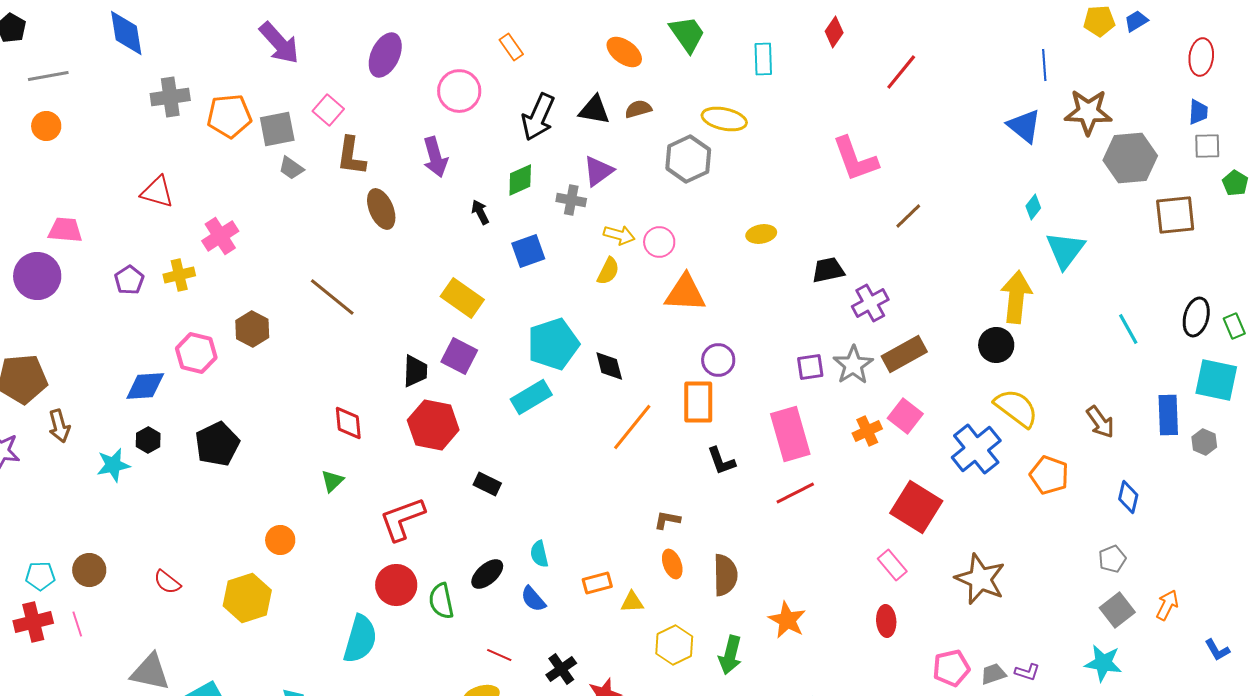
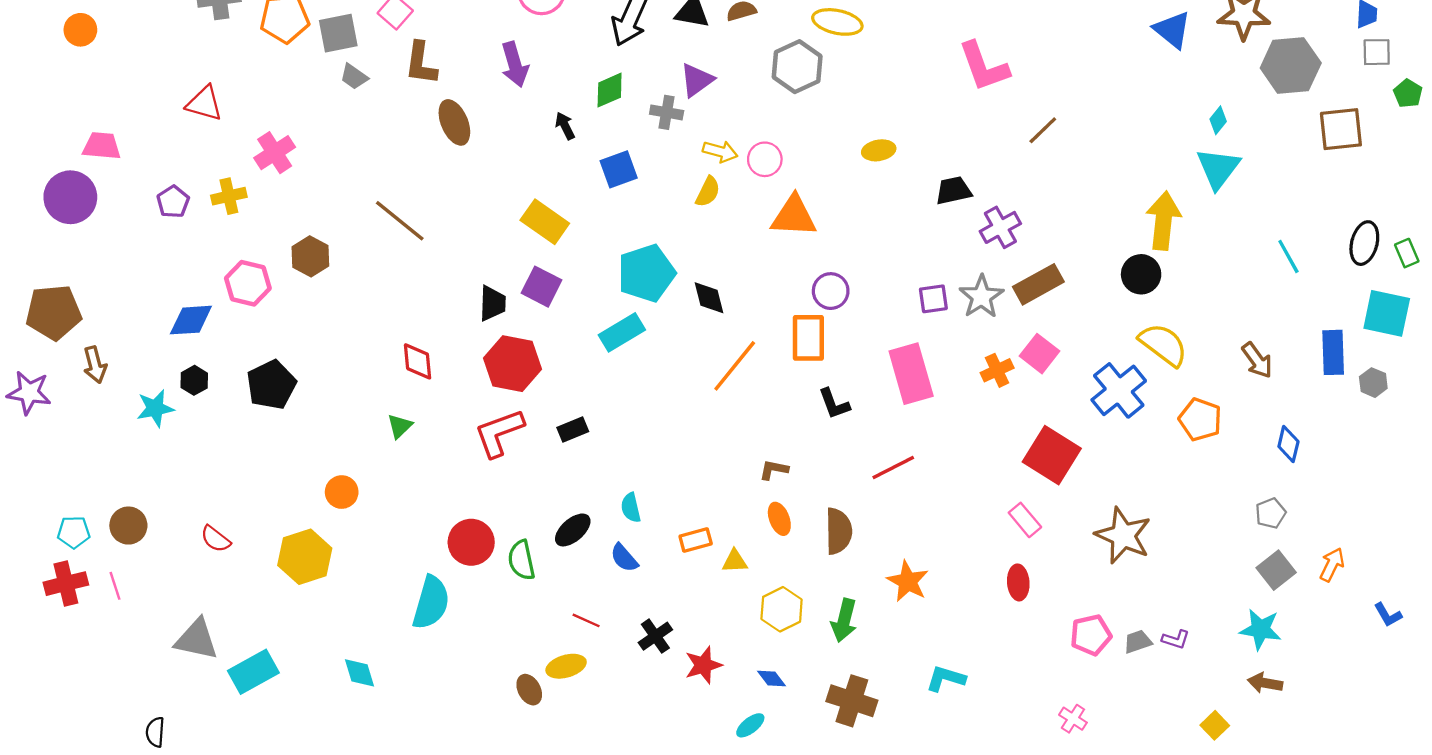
cyan diamond: (1033, 207) -> (1218, 120), moved
black rectangle: (487, 484) -> (573, 429), turned -48
red line: (795, 493) -> (893, 467), moved
red L-shape: (402, 519) -> (499, 433), moved

